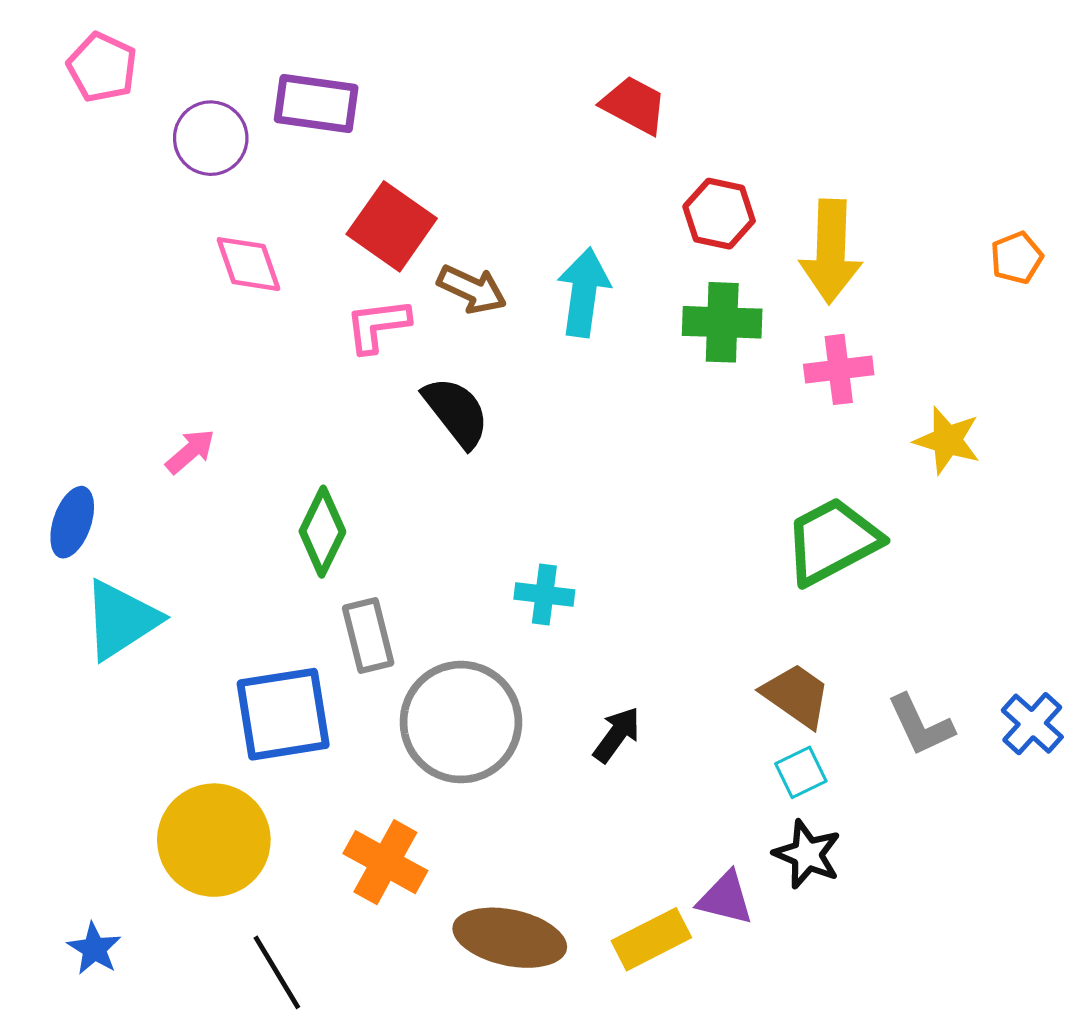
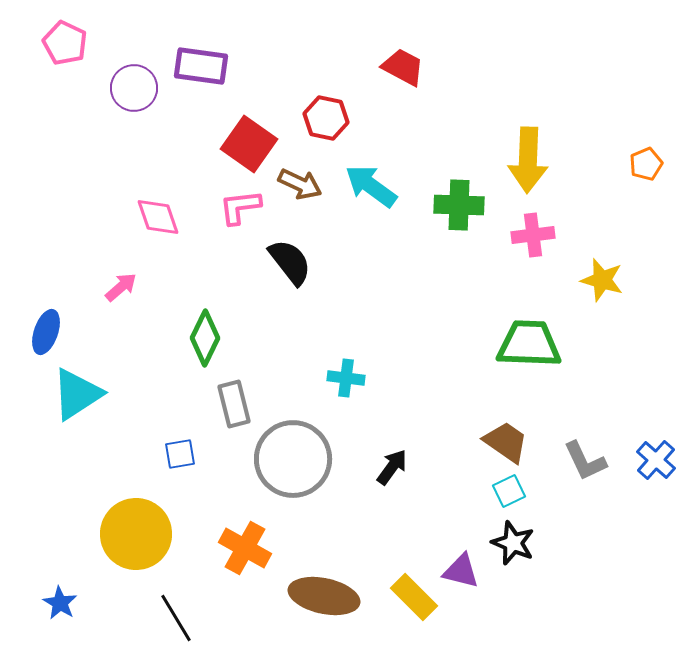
red hexagon: (719, 214) -> (326, 118), moved
pink diamond: (248, 264) -> (158, 217), moved
cyan arrow: (584, 292) -> (371, 186), turned -62
green trapezoid: (832, 541) -> (529, 344), turned 30
blue square: (283, 714) -> (180, 454), size x0.5
yellow rectangle: (651, 939) -> (414, 597), turned 72

